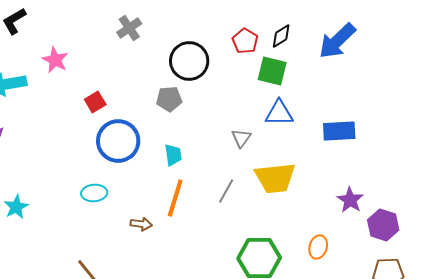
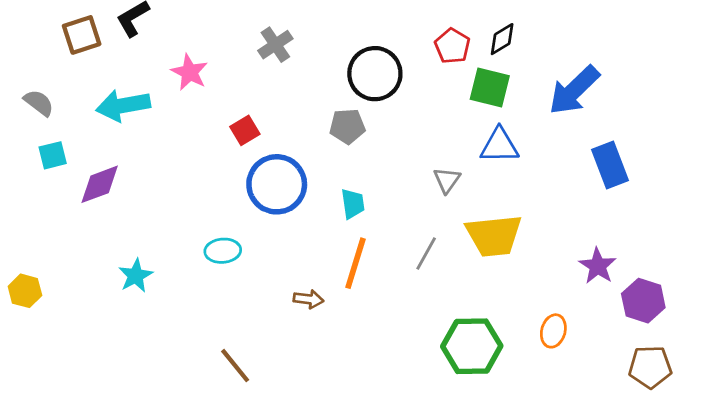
gray cross: (129, 28) -> (275, 45), moved
blue arrow: (337, 41) -> (574, 90), moved
blue rectangle: (339, 131) -> (610, 165), moved, turned 72
cyan ellipse: (94, 193) -> (223, 251), moved

